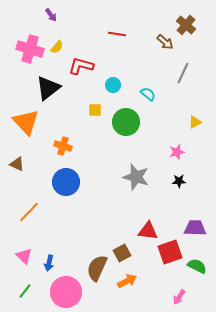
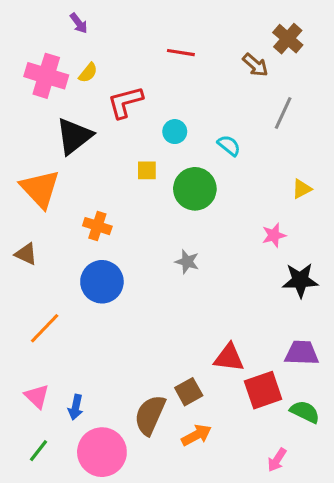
red L-shape: (81, 66) -> (125, 102), turned -30
gray star: (136, 177) -> (187, 262), moved, size x0.6
black star: (179, 181) -> (300, 280), moved, size x1.6

